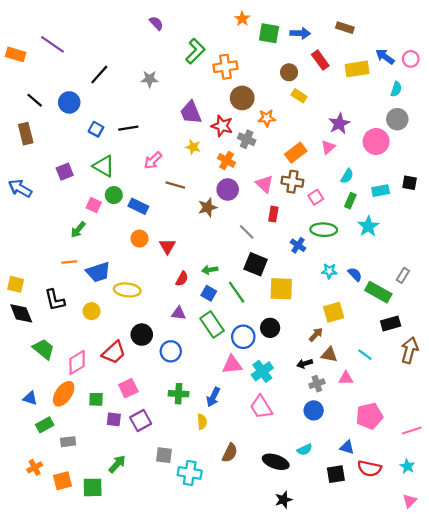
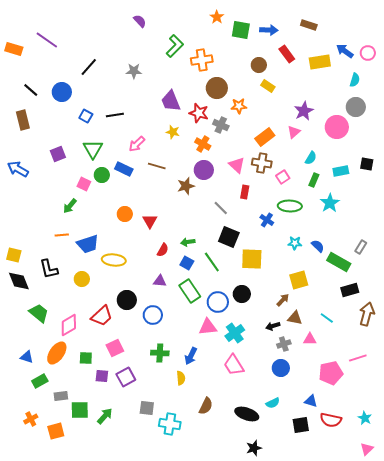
green triangle: (104, 166) -> (93, 149), turned 30
blue rectangle: (138, 206) -> (124, 169), moved
pink line: (412, 431) -> (358, 358), moved
green square: (93, 487) -> (80, 410), moved

